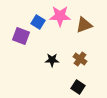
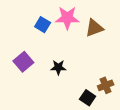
purple square: (21, 36) -> (23, 62), moved, turned 30
brown cross: (80, 59) -> (106, 85), moved, turned 32

